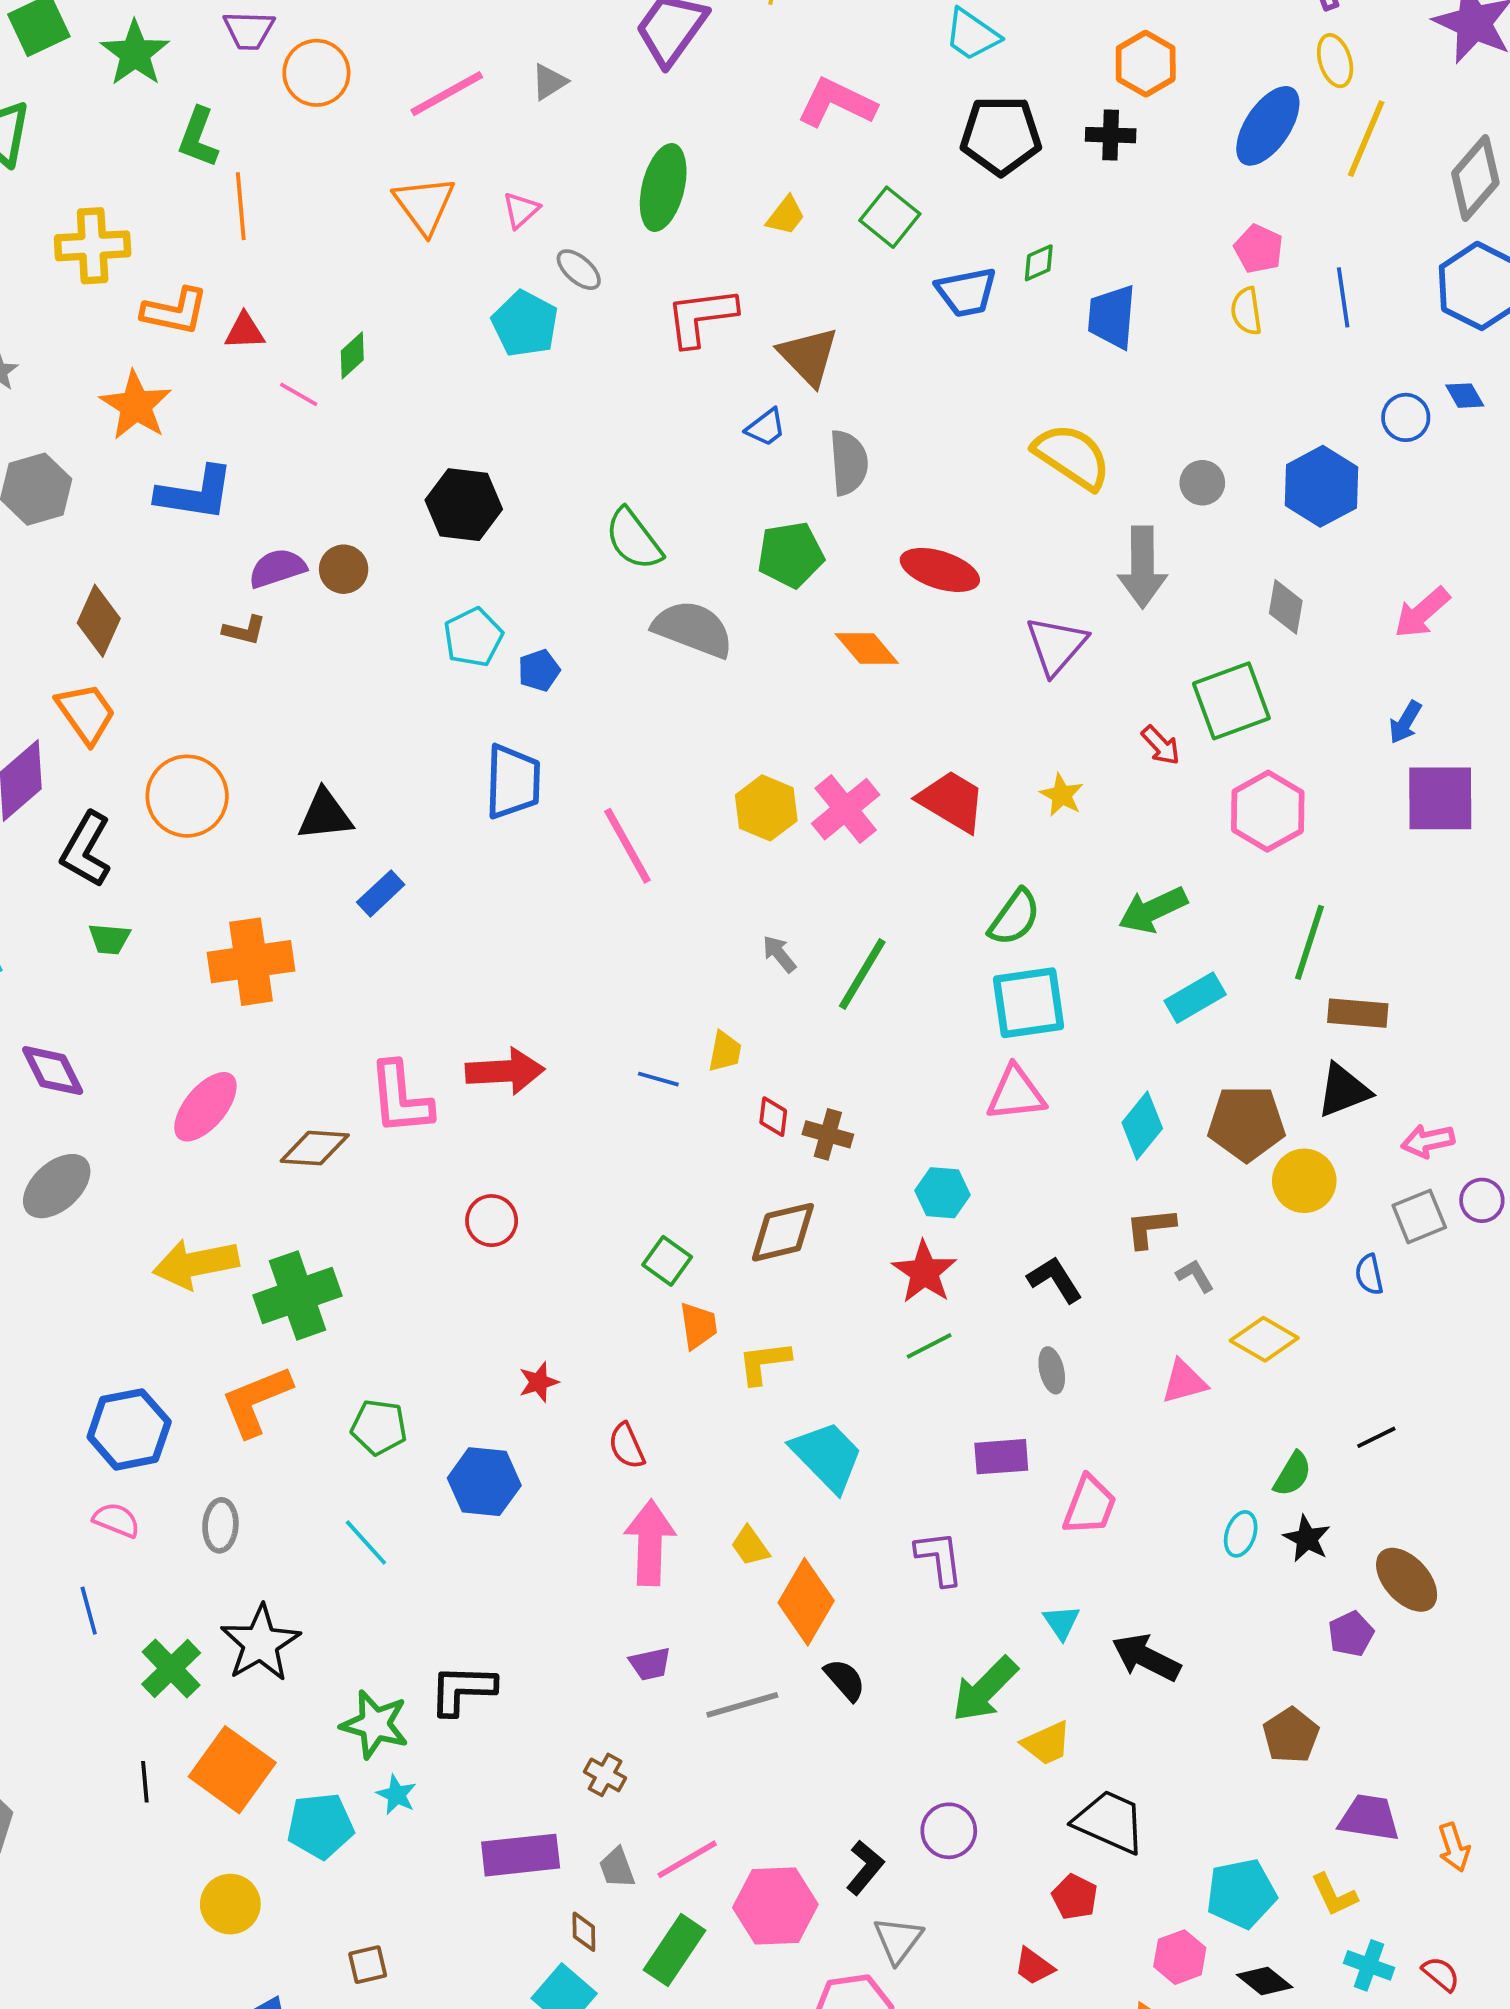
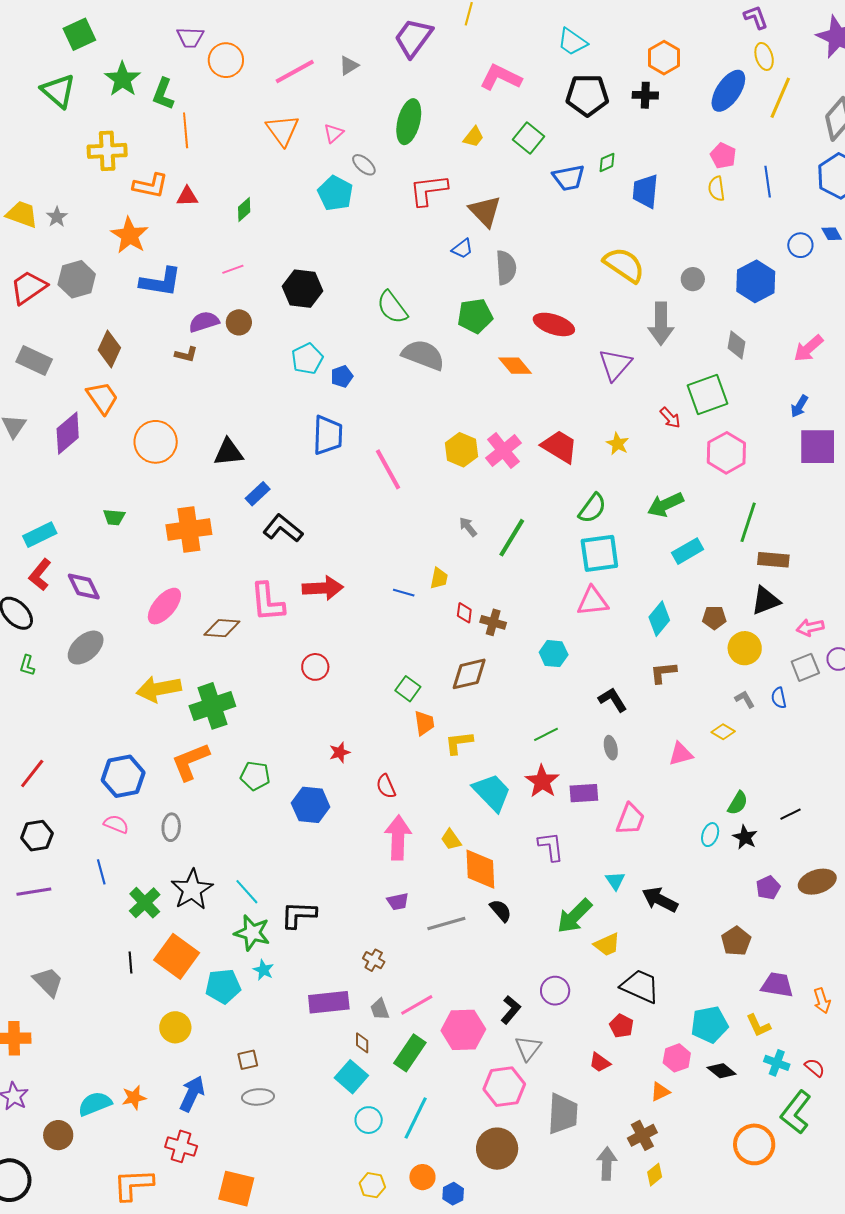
green star: (135, 53) -> (123, 79), moved
pink line: (299, 394) -> (233, 269), moved, turned -50
black L-shape: (86, 850) -> (283, 528), moved, turned 99
brown pentagon: (1246, 1123) -> (714, 618), size x0.6
red star: (924, 1272) -> (542, 781), moved
gray L-shape: (1195, 1276) -> (745, 699), moved
yellow diamond: (1264, 1339) -> (723, 732), size x0.7
black line: (1376, 1437) -> (791, 814), moved
cyan line: (366, 1543) -> (247, 892), moved
brown ellipse: (1407, 1580) -> (817, 882), moved, turned -66
orange diamond: (806, 1602) -> (480, 869), turned -33

